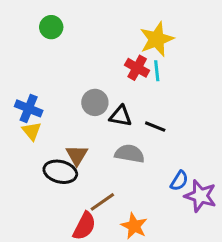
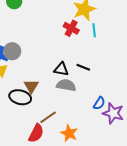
cyan line: (157, 71) -> (94, 30), moved
gray circle: (95, 102) -> (12, 51), moved
black triangle: (121, 116) -> (61, 69), moved

